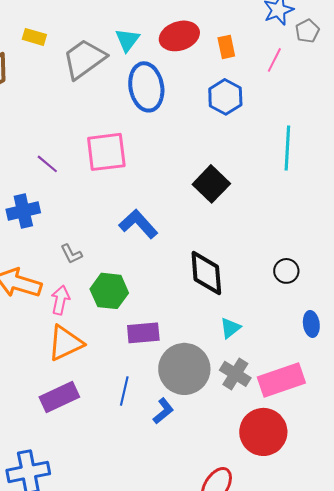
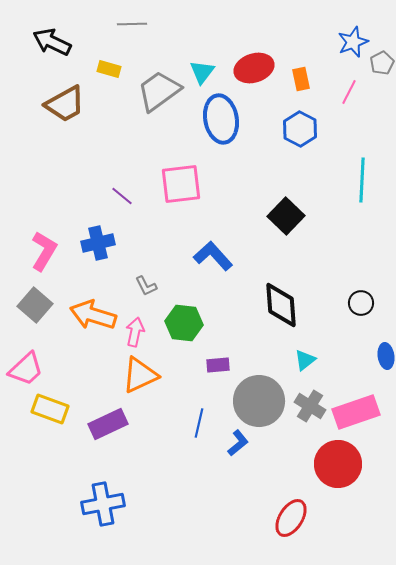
purple rectangle: (143, 333) -> (218, 365), size x0.7
purple rectangle: (59, 397) -> (108, 424), moved

